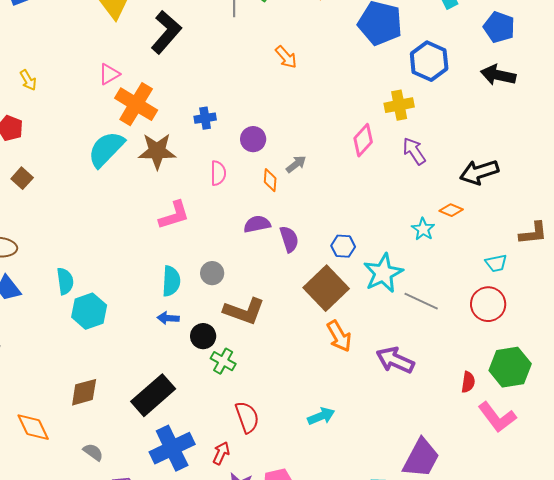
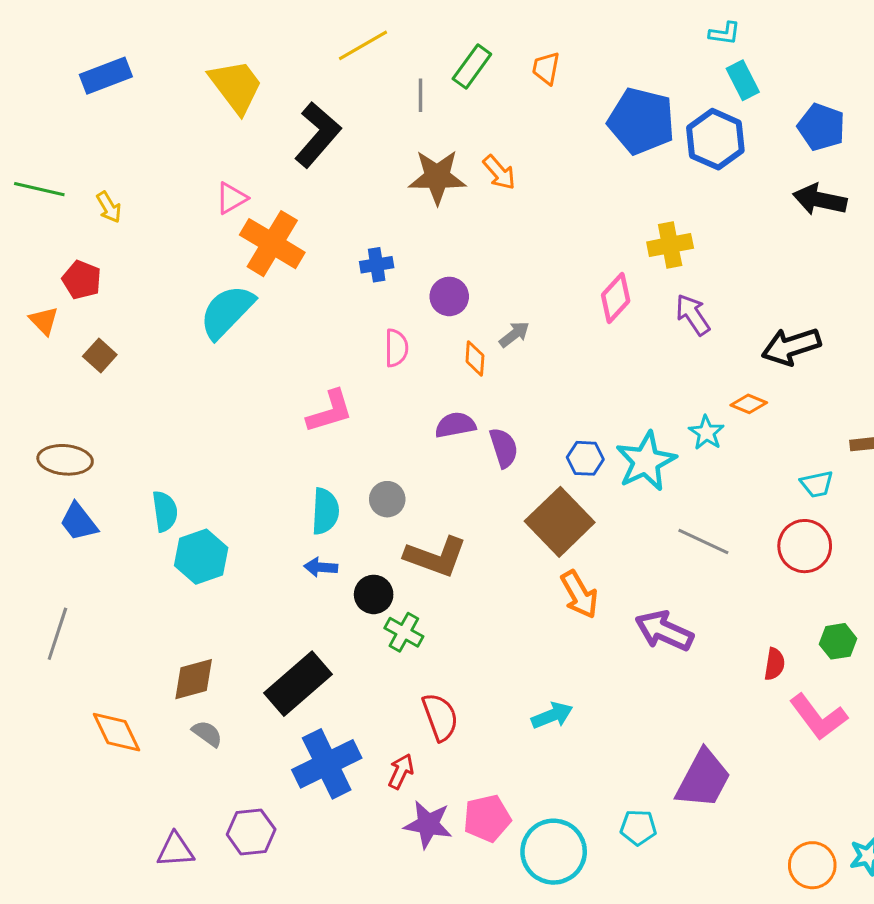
blue hexagon: (429, 61) -> (715, 139), moved
brown star: (157, 151) -> (437, 177), moved
cyan star: (383, 273) -> (646, 461), moved
green hexagon: (510, 367) -> (838, 641), size x0.6
gray semicircle: (93, 452) -> (207, 734), moved

